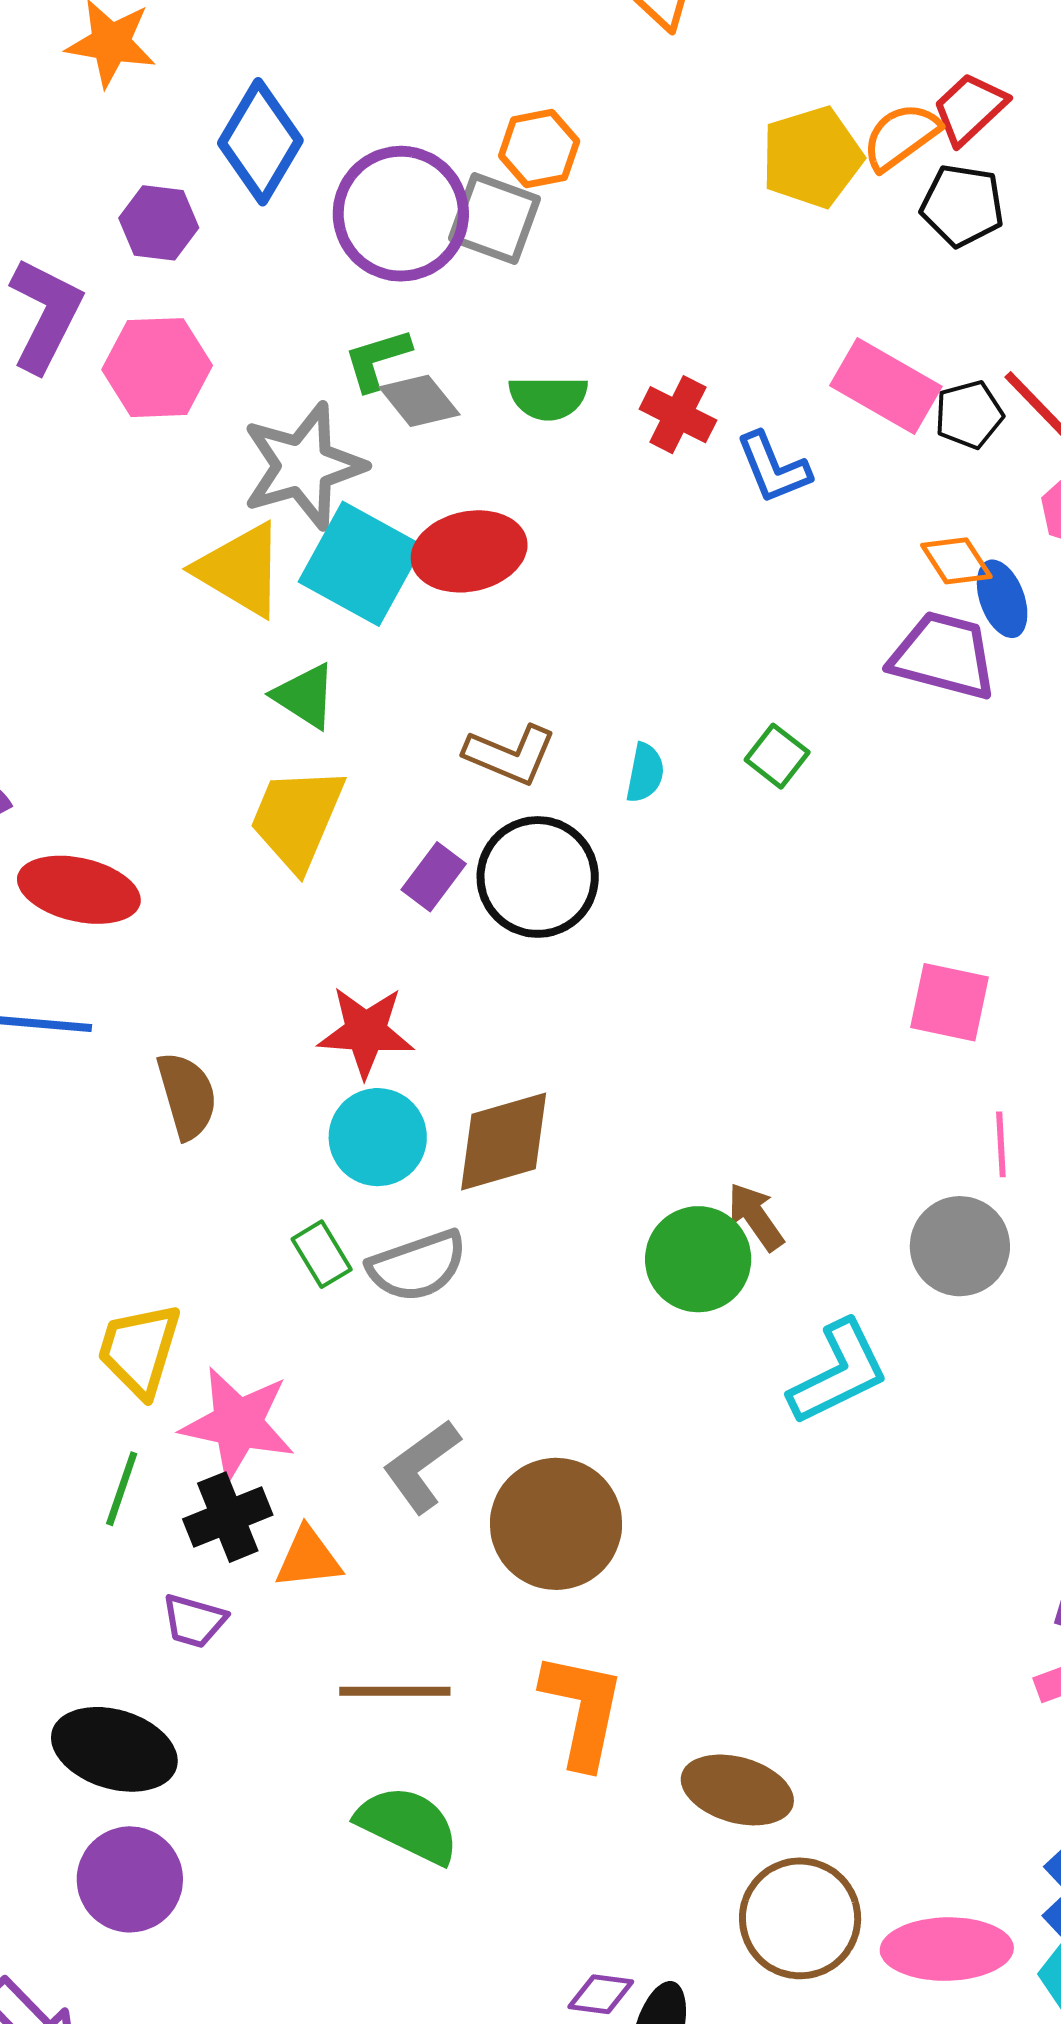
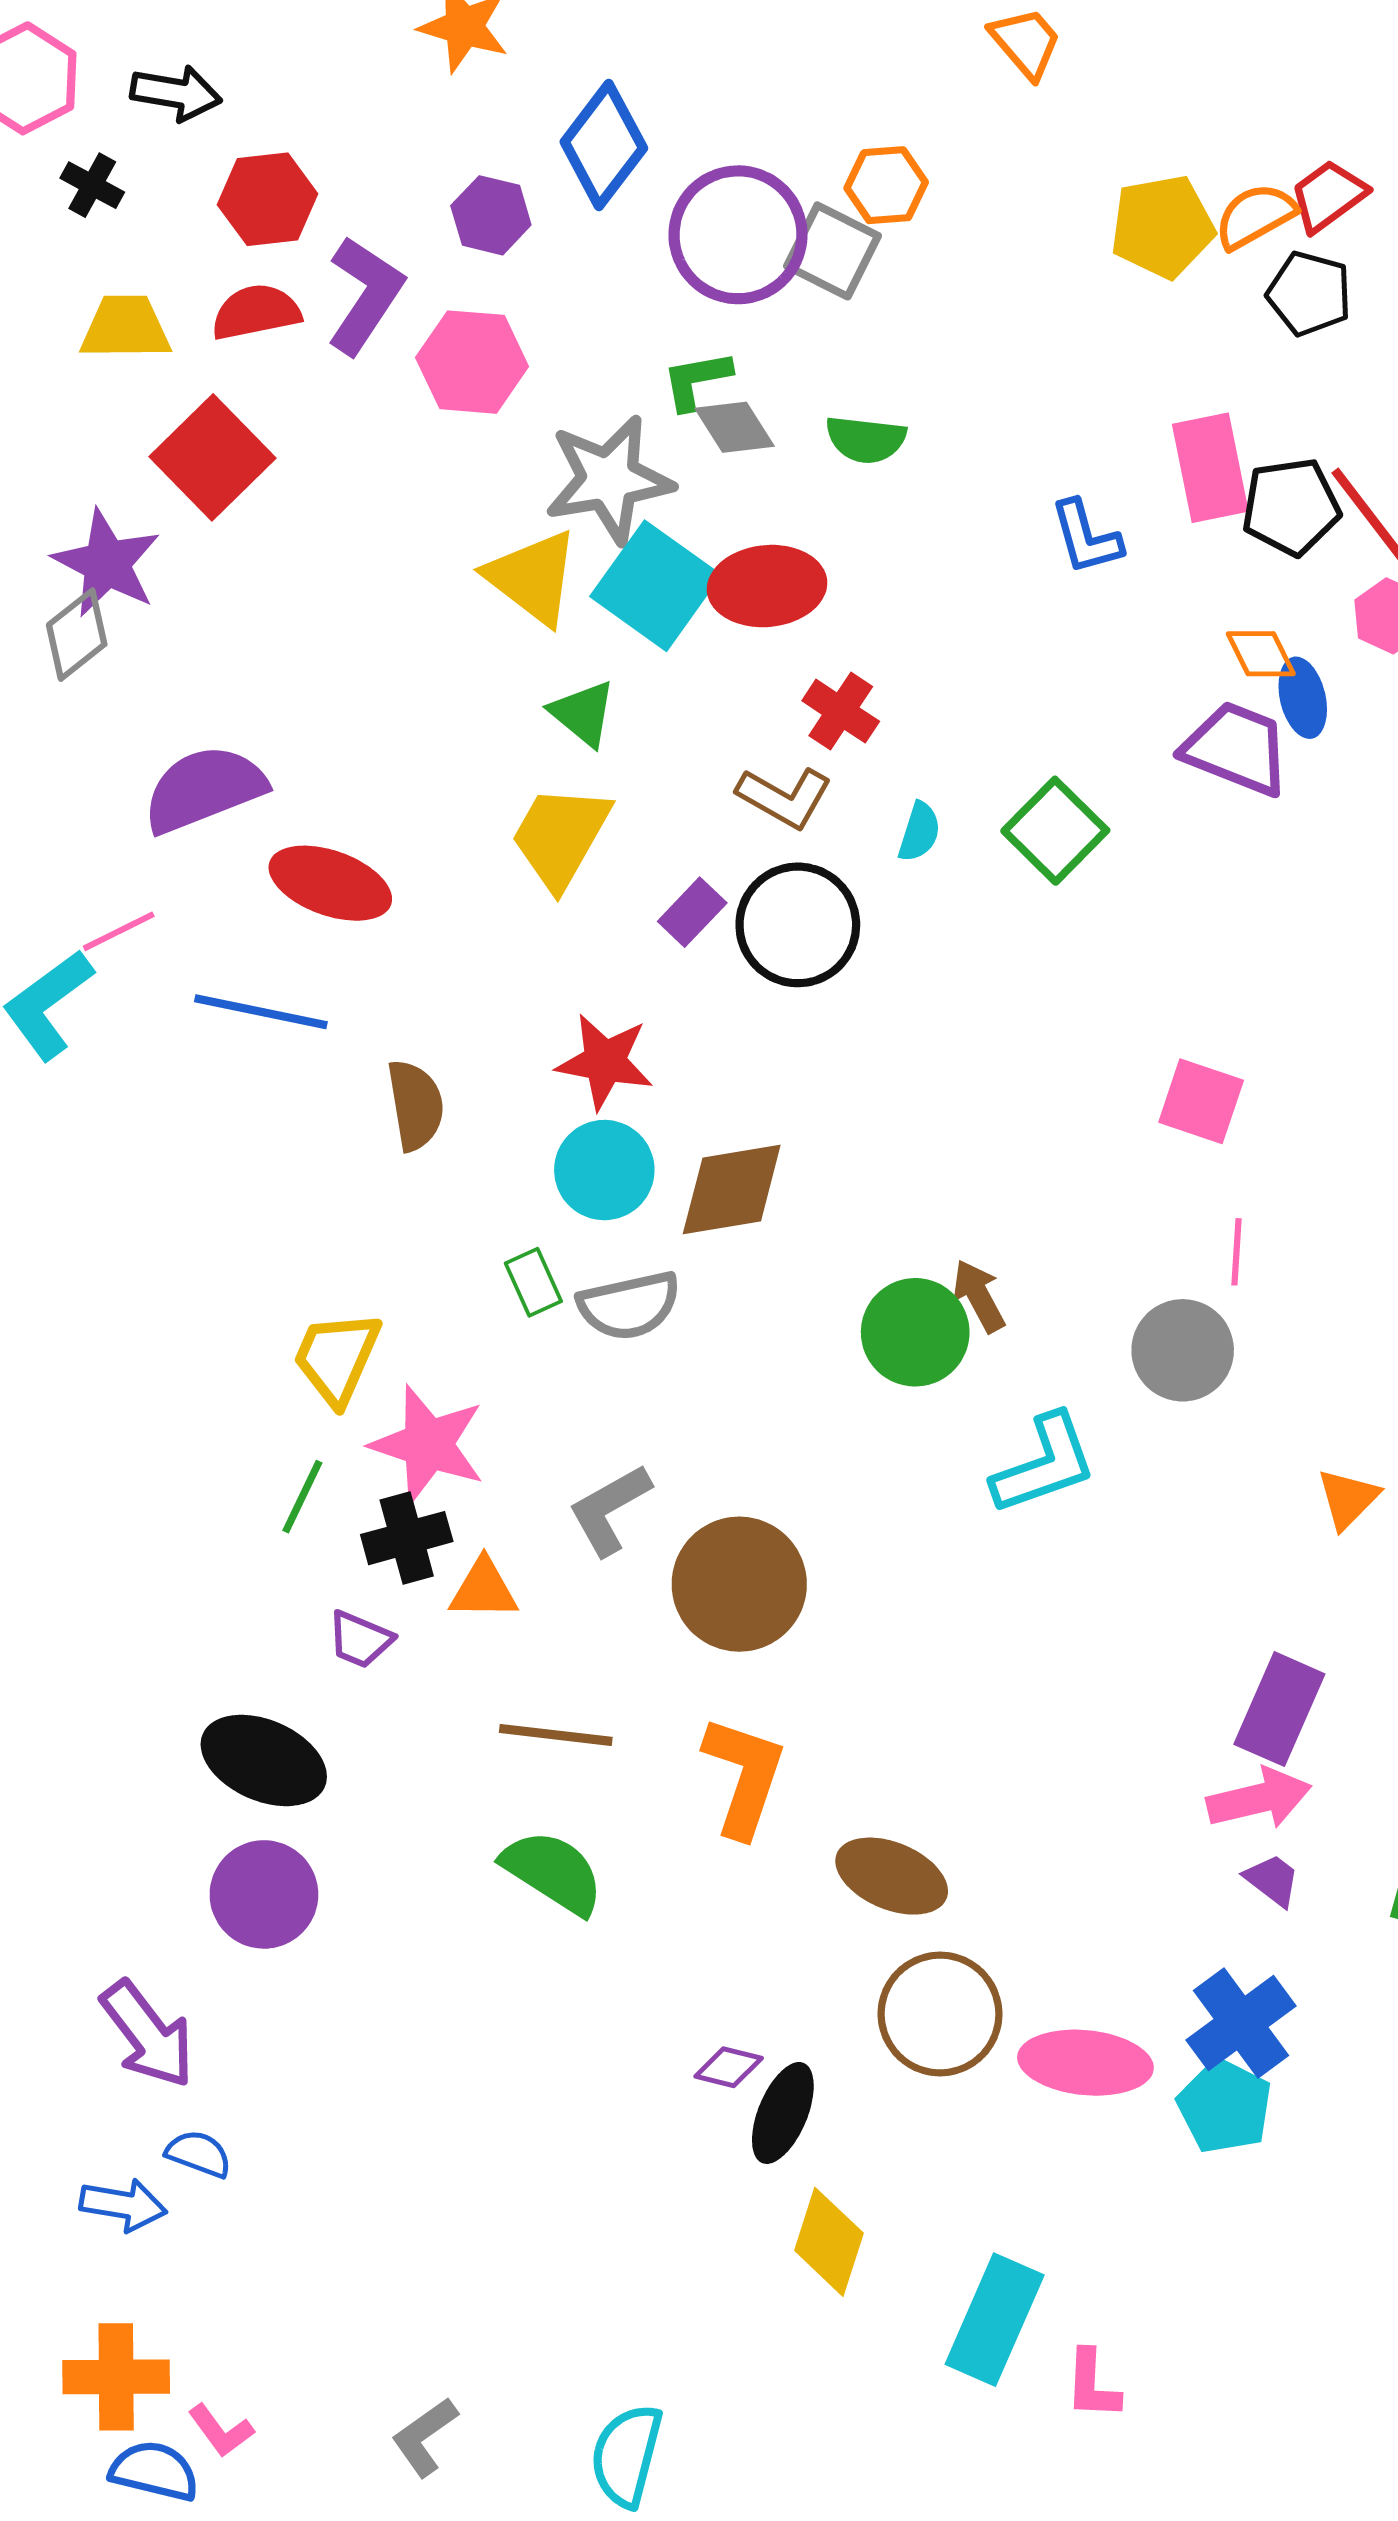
pink rectangle: (886, 386) -> (1210, 468), turned 42
red cross: (678, 415) -> (841, 711), moved
black pentagon: (969, 415) -> (1291, 507), size x1.4
green square: (777, 756) -> (1055, 831), size x1.6

